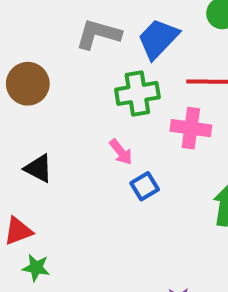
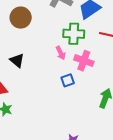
pink cross: (191, 128) -> (84, 61), moved
pink arrow: (121, 152) -> (61, 53), moved

